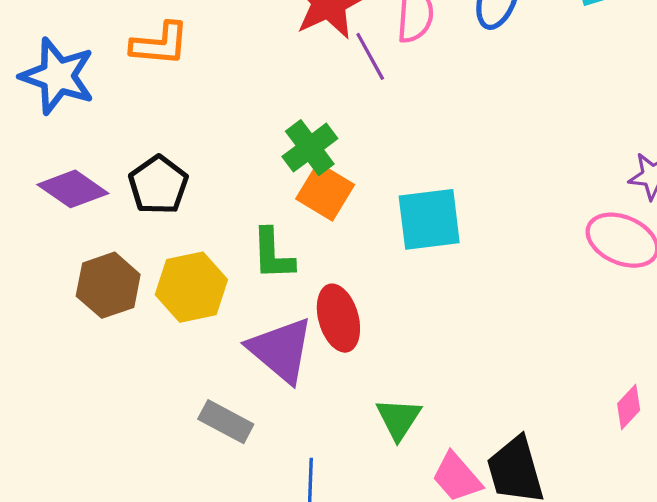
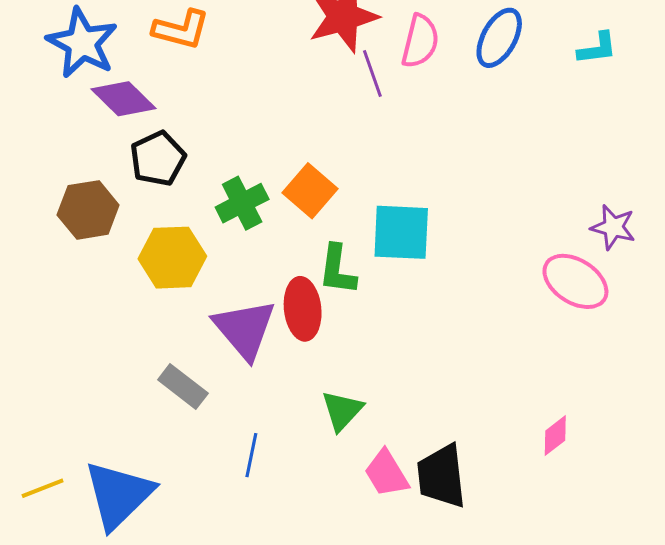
green cross: (310, 148) -> (242, 203), moved
purple diamond: (73, 189) -> (123, 99), moved
green L-shape: (273, 254) -> (337, 270), moved
brown hexagon: (108, 285) -> (88, 210), moved

